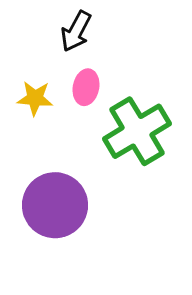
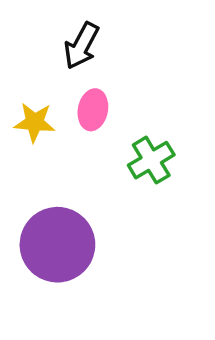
green cross: (137, 131) -> (151, 160), size x0.6

